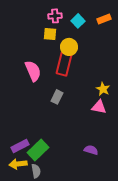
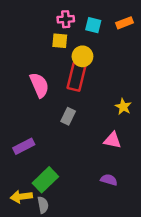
cyan square: (78, 21) -> (93, 25), turned -32
pink triangle: (99, 107) -> (112, 140), moved
purple rectangle: (20, 146) -> (24, 146), moved

